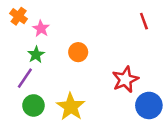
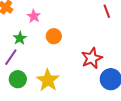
pink star: (41, 29) -> (34, 16), moved

